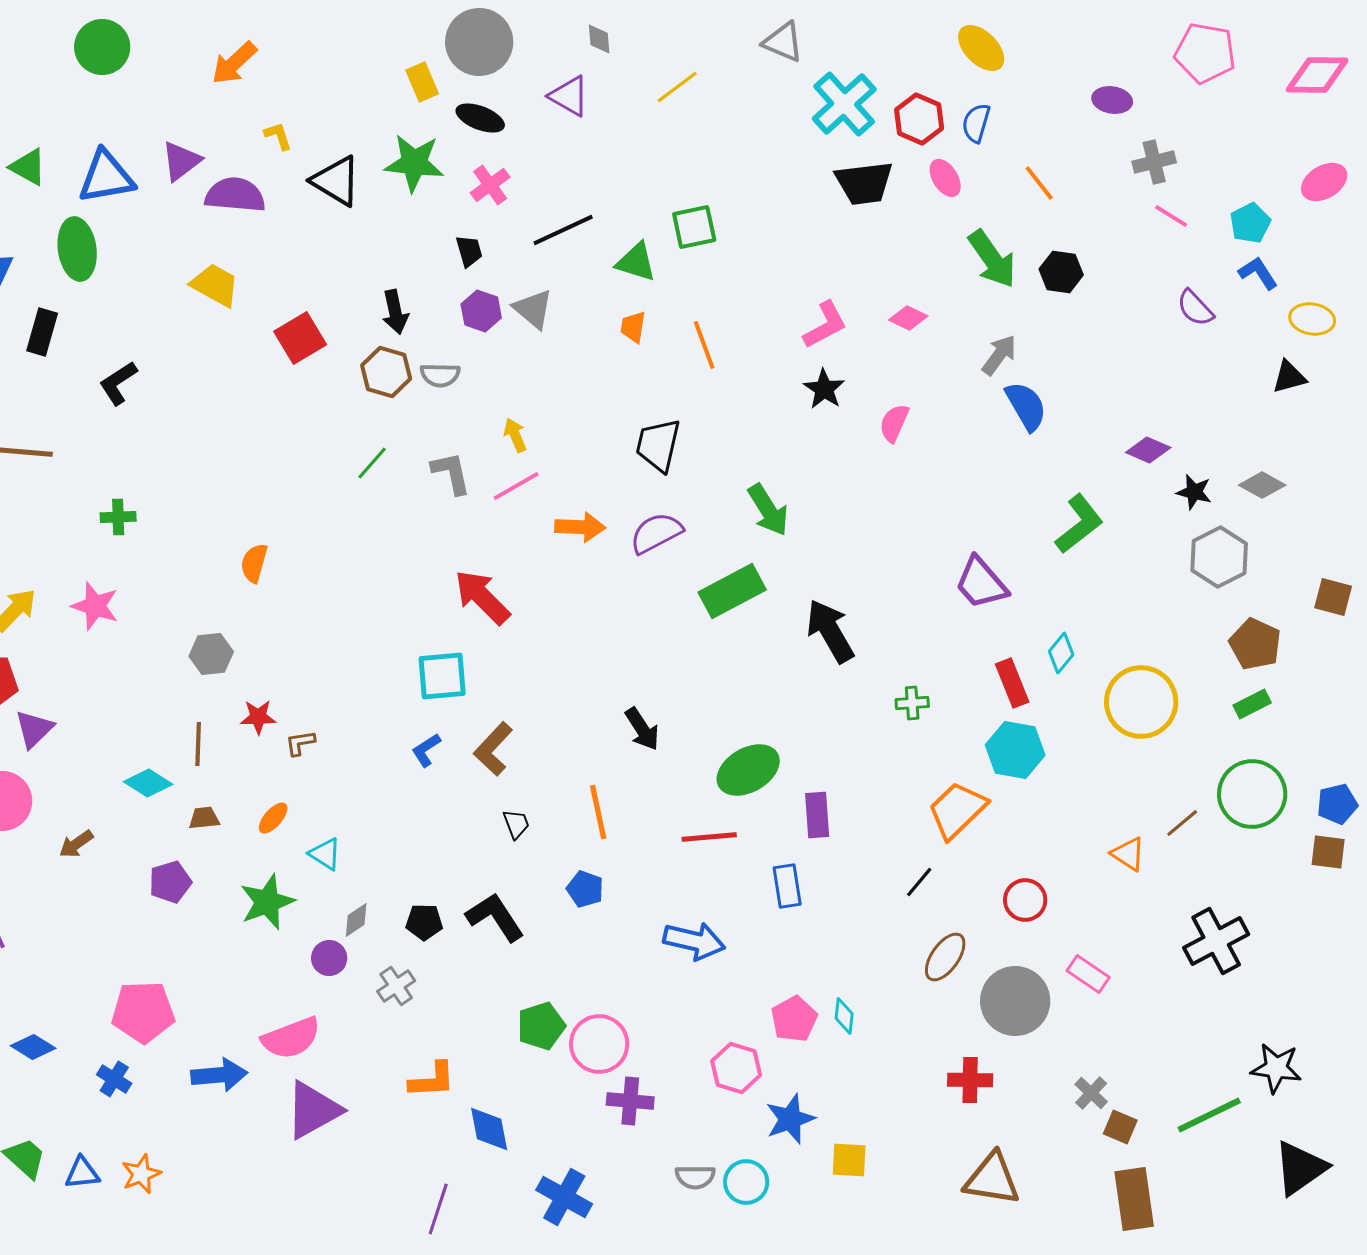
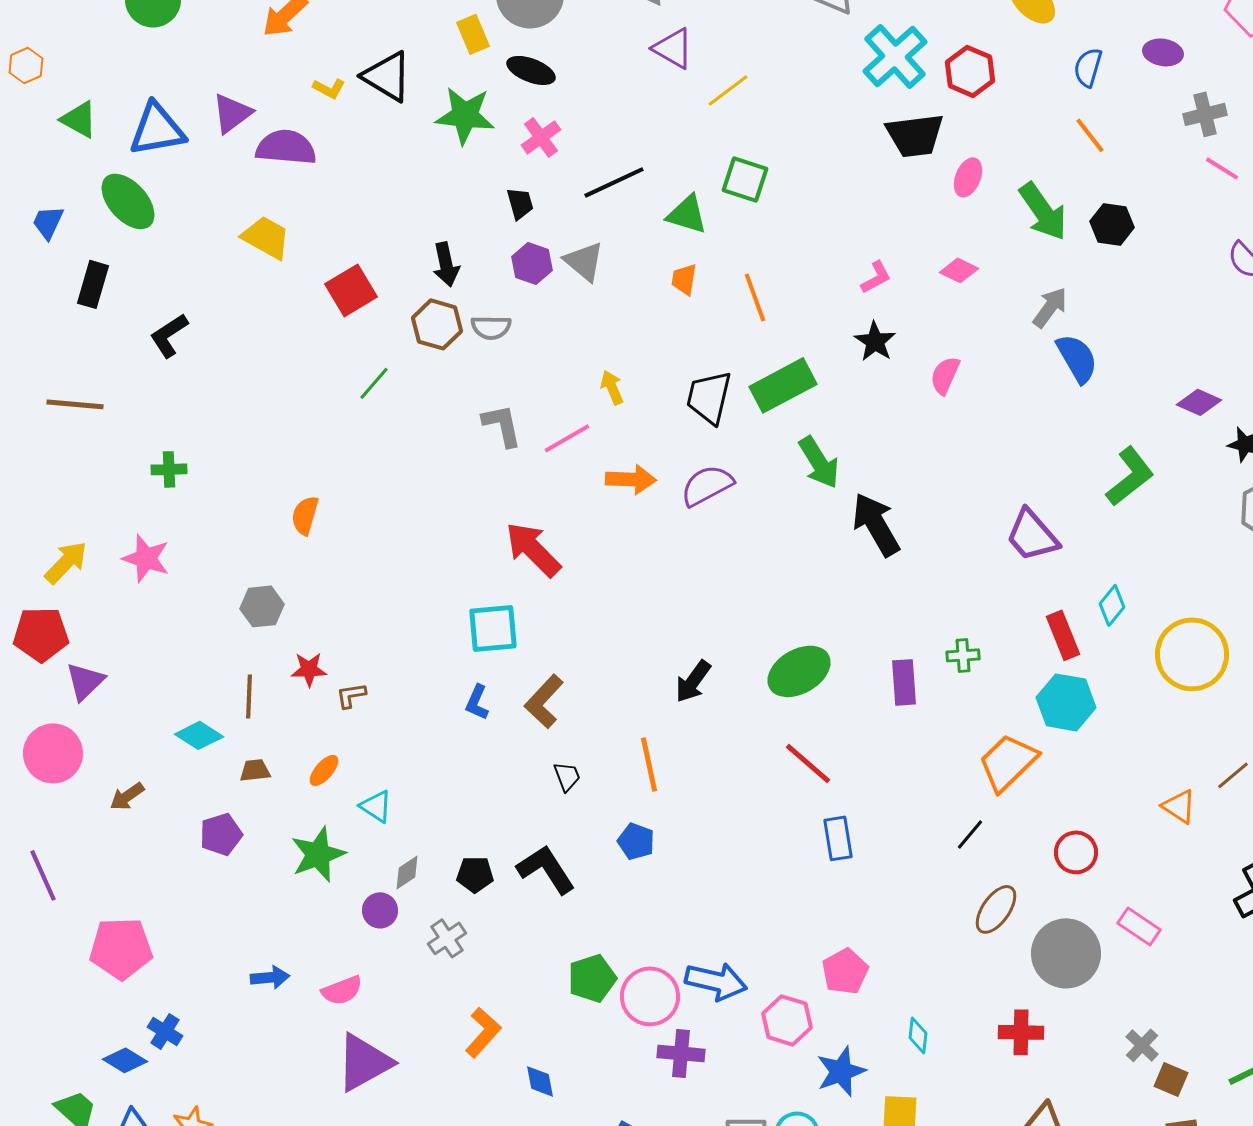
yellow line: (677, 87) -> (728, 90), moved
purple triangle: (569, 96) -> (673, 48), moved
blue semicircle: (976, 123) -> (1088, 67), moved
yellow L-shape: (278, 136) -> (329, 88), turned 136
pink ellipse: (945, 178) -> (968, 177), moved, turned 54
black triangle: (336, 181) -> (387, 76), moved
green square: (694, 227) -> (745, 179), turned 30
green ellipse: (77, 249) -> (128, 201), turned -34
pink L-shape: (825, 325) -> (876, 277), size x0.7
yellow arrow: (515, 435) -> (612, 387), moved
green line: (372, 463) -> (374, 383), moved
green rectangle: (732, 591) -> (783, 385), moved
black arrow: (830, 631) -> (876, 524), moved
black arrow: (642, 729) -> (693, 681), turned 69
blue L-shape: (426, 750) -> (477, 702), turned -33
green ellipse: (748, 770) -> (799, 671), moved
purple rectangle: (817, 815) -> (904, 682), moved
red line: (709, 837) -> (808, 763), moved, turned 46
blue arrow: (694, 941) -> (716, 981), moved
pink pentagon: (143, 1012) -> (121, 948), moved
cyan diamond: (844, 1016) -> (918, 1035), moved
pink semicircle: (291, 1038) -> (342, 990), size x0.7
blue diamond: (33, 1047) -> (125, 1060), moved
blue arrow: (219, 1075) -> (270, 977), moved, size x0.7
orange L-shape: (432, 1080) -> (483, 1032), turned -45
blue diamond: (489, 1129) -> (540, 1081), size x0.7

